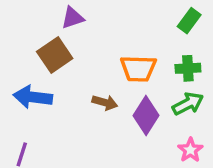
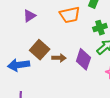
brown square: (55, 55) -> (40, 50), moved
orange trapezoid: (138, 69) -> (70, 15), moved

